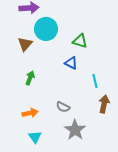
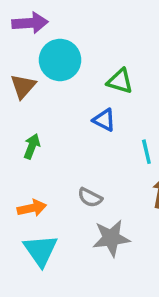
gray star: (75, 130) -> (111, 238), turned 30
cyan triangle: (35, 137) -> (41, 250), size x1.5

